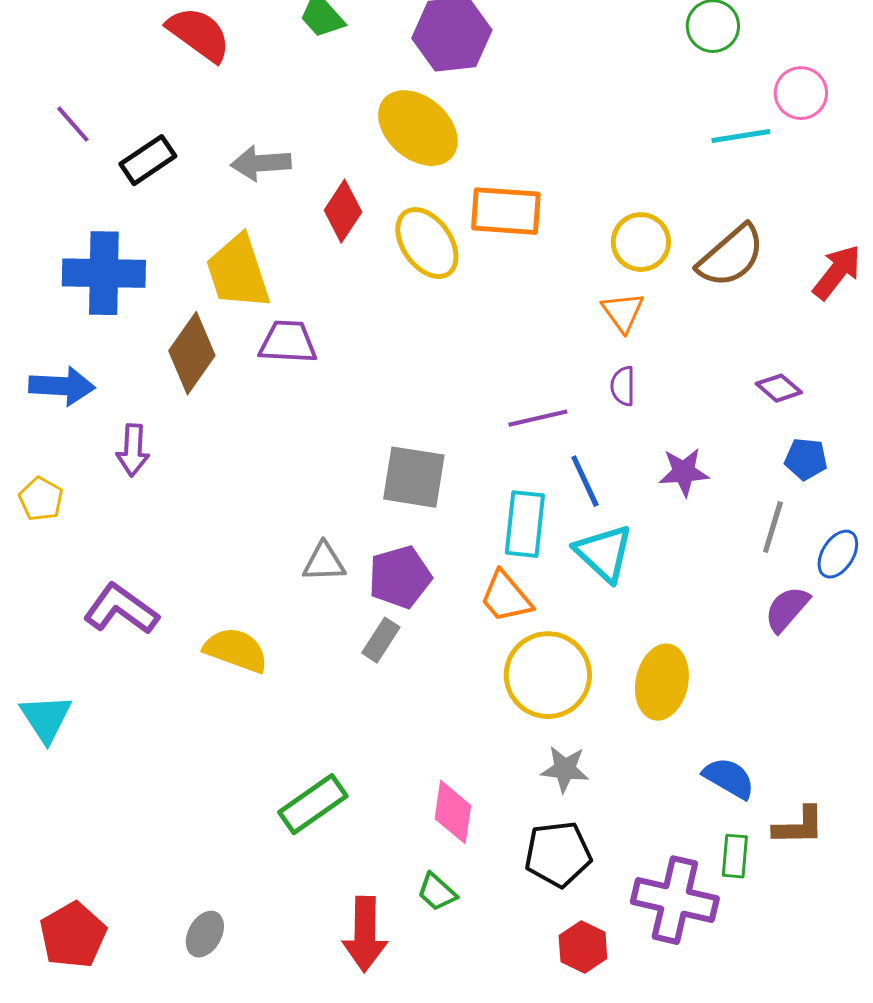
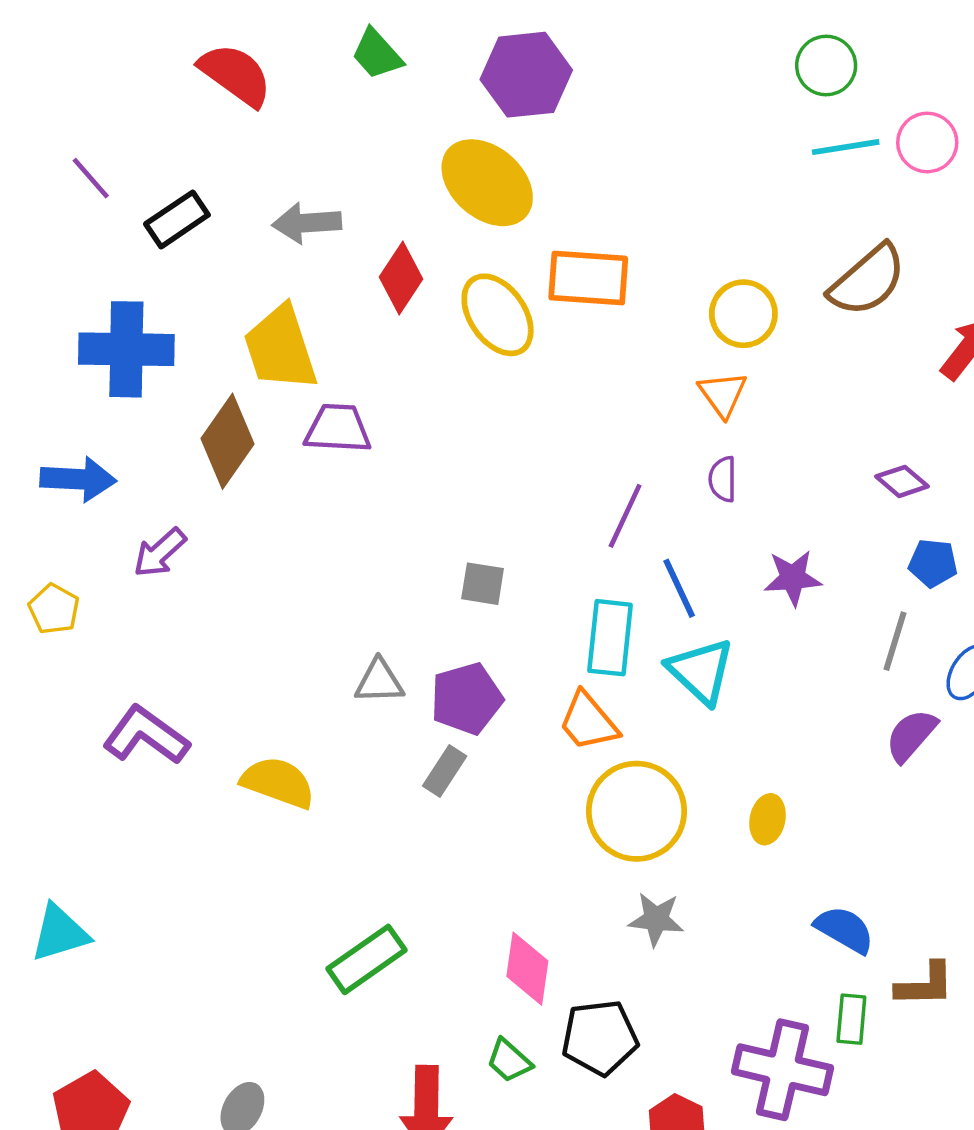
cyan line: (741, 136) -> (846, 147), moved
brown semicircle: (731, 256) -> (867, 280), moved
purple line: (538, 418) -> (625, 516), turned -52
purple arrow: (133, 450) -> (160, 553), turned 45
gray square: (414, 477) -> (483, 584), size x0.6
yellow ellipse: (662, 682) -> (768, 819), size x0.6
cyan triangle: (46, 718) -> (60, 933), moved, turned 46
black pentagon: (558, 854) -> (600, 1038), moved

